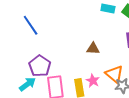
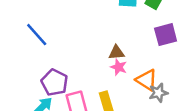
pink star: (93, 81) -> (119, 67), moved

